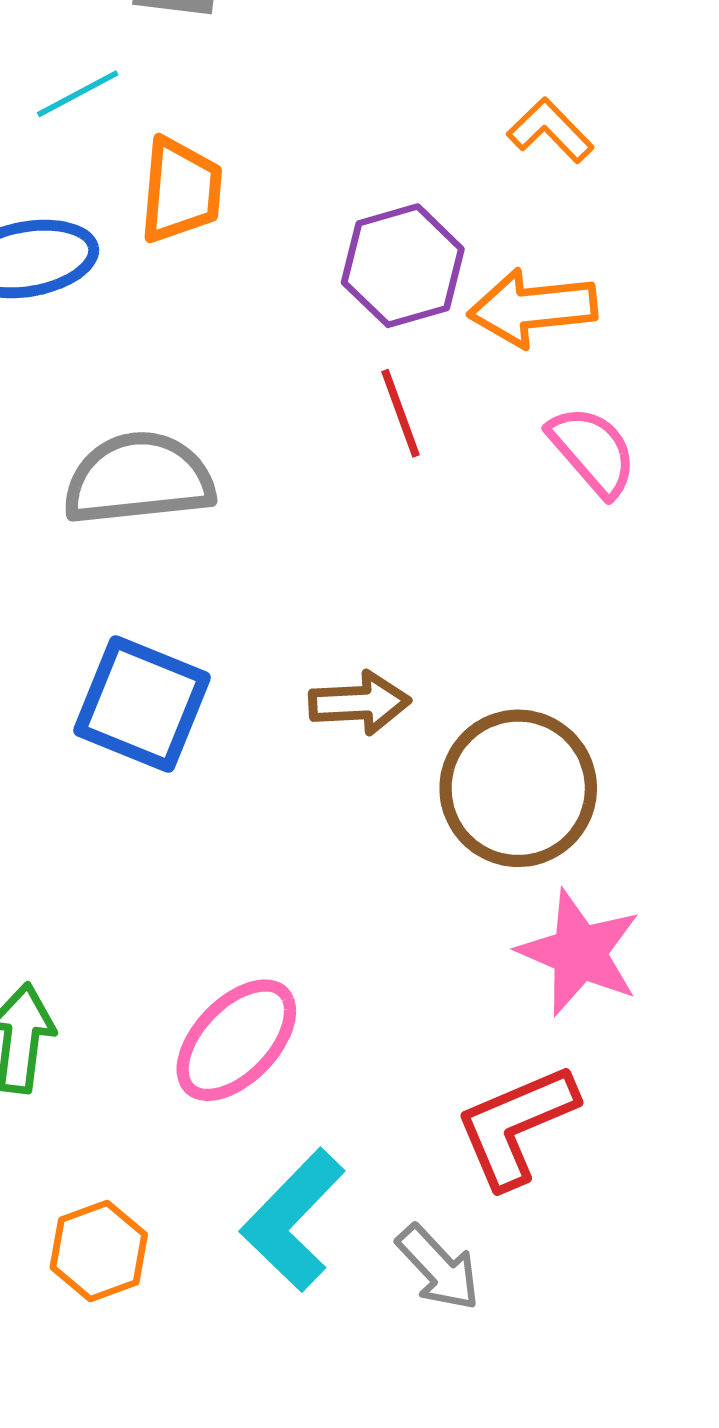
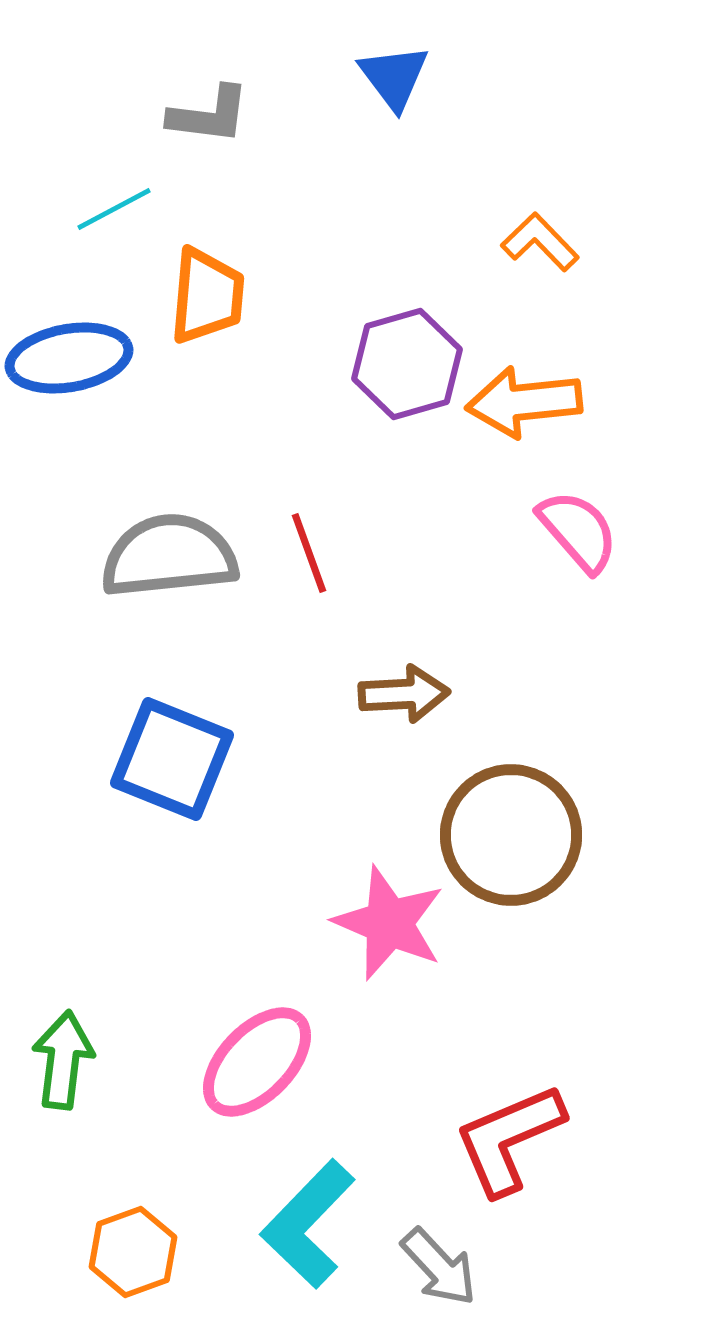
red line: (401, 413) -> (309, 553), moved
brown arrow: (360, 703) -> (404, 694), moved
pink star: (579, 953) -> (389, 923), moved

